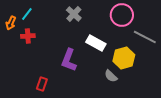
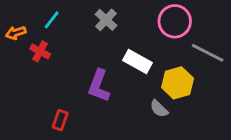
cyan line: (27, 14) -> (52, 20), moved
orange arrow: (11, 23) -> (16, 33), turned 48
red cross: (28, 36) -> (40, 51), turned 32

